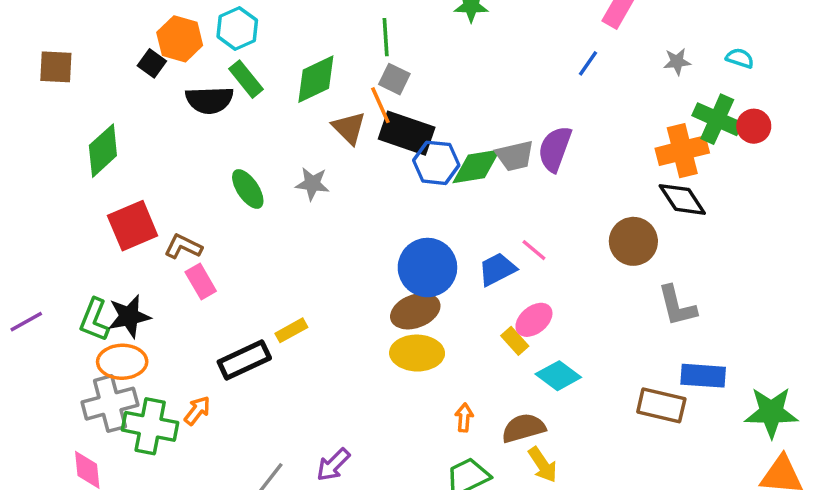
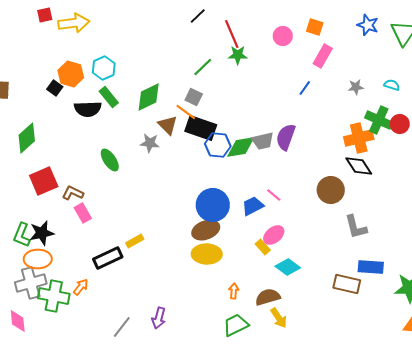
green line: (386, 37) -> (203, 67), moved, turned 50
orange line: (380, 105) -> (186, 112), turned -30
gray star: (312, 184) -> (150, 143), moved
purple arrow: (333, 465) -> (159, 318), turned -30

